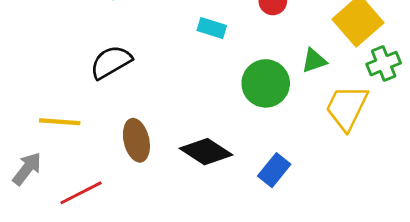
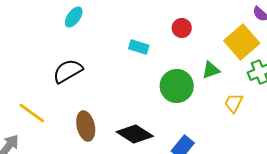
yellow trapezoid: (347, 108) -> (234, 103), size x0.6
yellow line: (60, 122) -> (32, 113), turned 32

